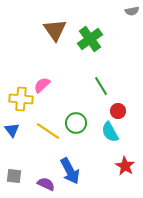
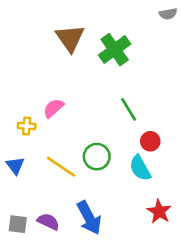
yellow cross: (21, 99) -> (27, 126), size x0.6
purple semicircle: (46, 184) -> (48, 222), moved

